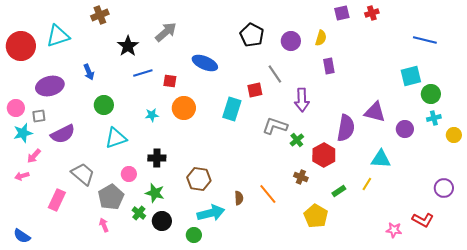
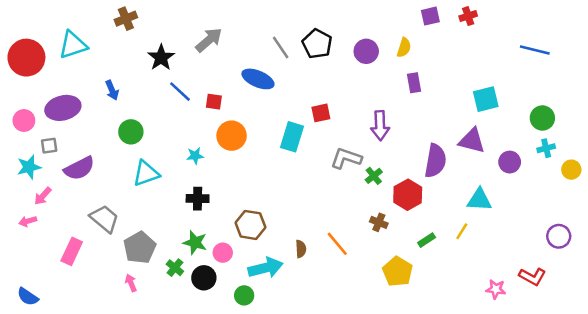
blue line: (143, 73) -> (180, 92), turned 60
gray line: (275, 74) -> (281, 48), moved
cyan square: (411, 76) -> (486, 99), moved
pink circle: (16, 108) -> (24, 121), moved
cyan star: (152, 115) -> (195, 156), moved
pink circle: (129, 174) -> (223, 253), moved

